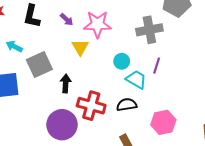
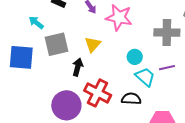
yellow triangle: (80, 47) -> (93, 44), moved
purple line: (157, 66) -> (167, 68), turned 49

